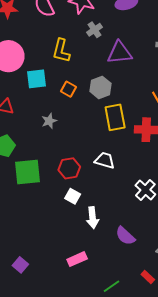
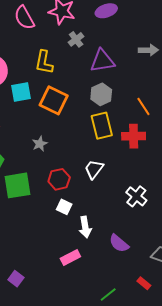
gray hexagon: (100, 87) -> (101, 94), moved
orange square: (68, 89) -> (54, 100), size x1.8
gray star: (49, 121) -> (40, 144), moved
white trapezoid: (105, 160) -> (94, 169), turned -65
pink rectangle: (77, 259) -> (70, 258), moved

